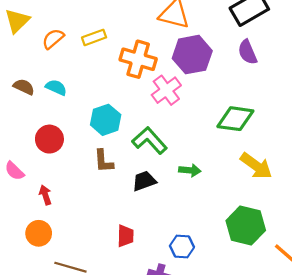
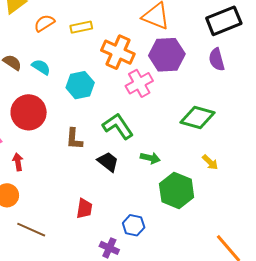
cyan hexagon: (106, 120) -> (80, 85), moved
red circle: (49, 139) -> (29, 112), size x1.4
yellow arrow: (256, 166) -> (210, 162), size x0.6
black trapezoid: (144, 181) -> (108, 162), turned 50
green hexagon: (246, 226) -> (177, 190), moved

